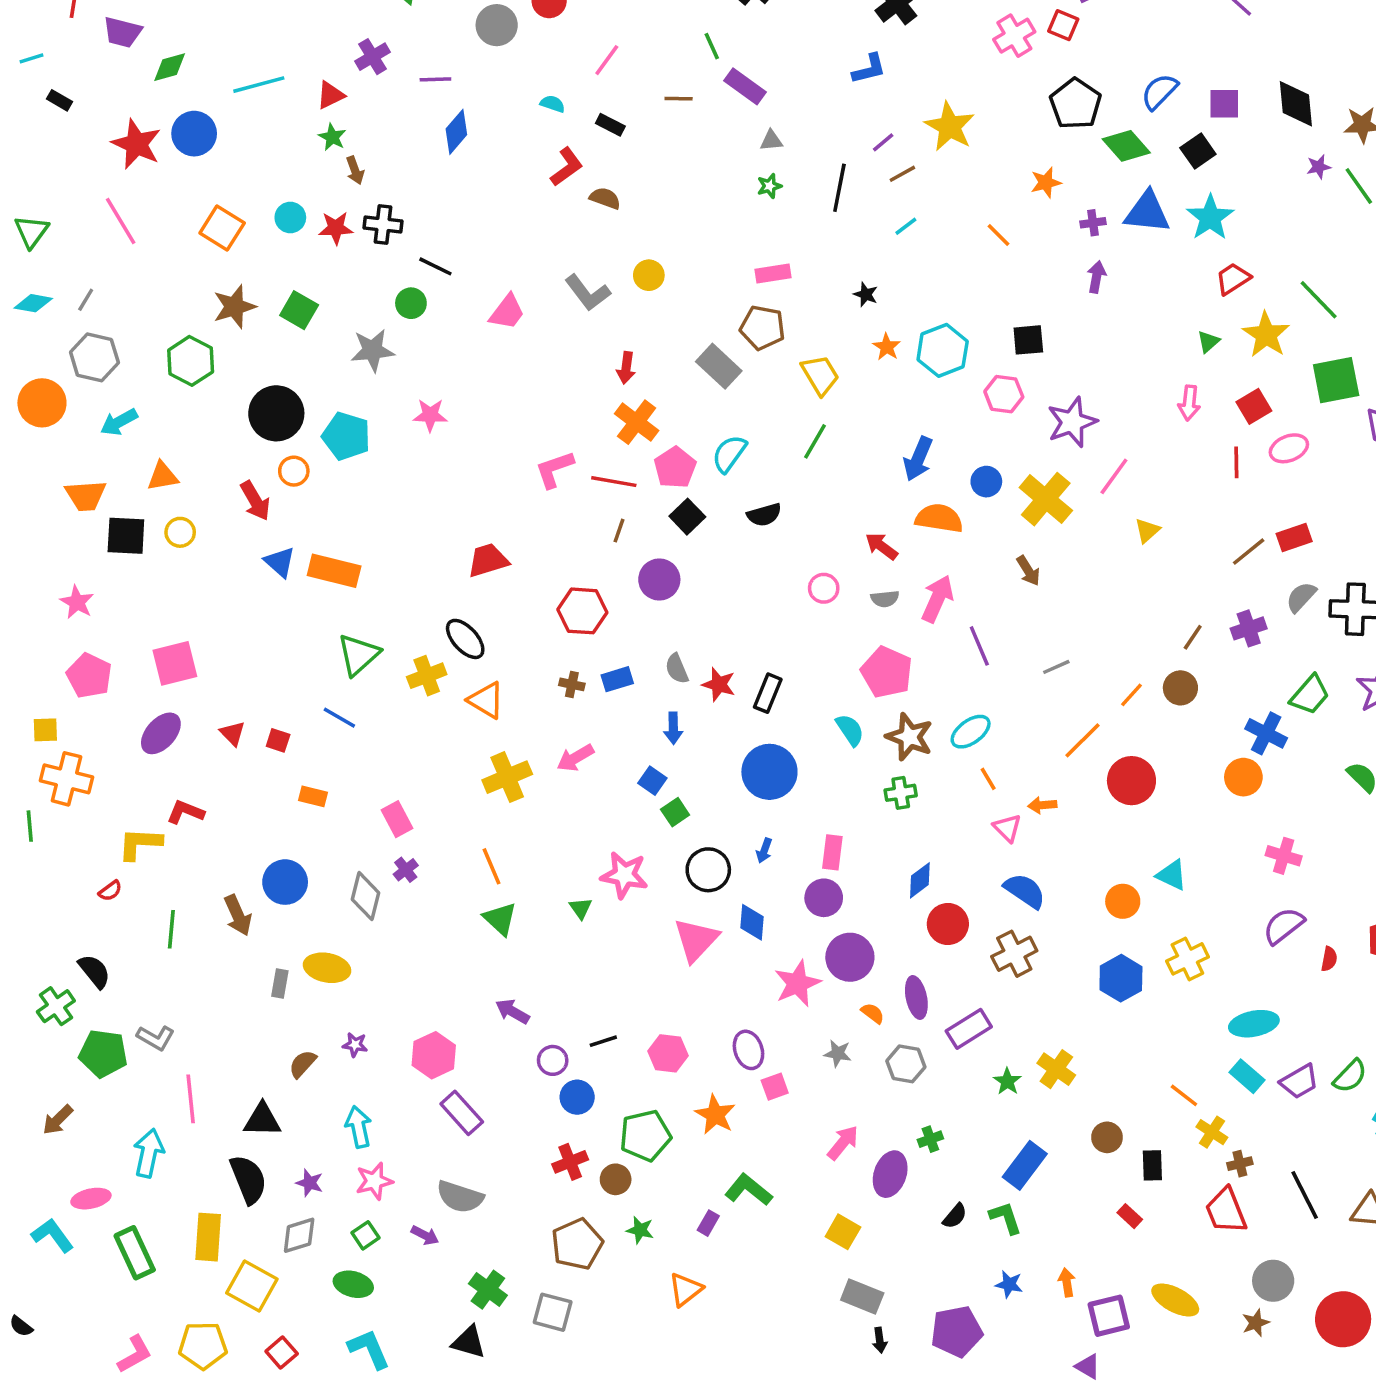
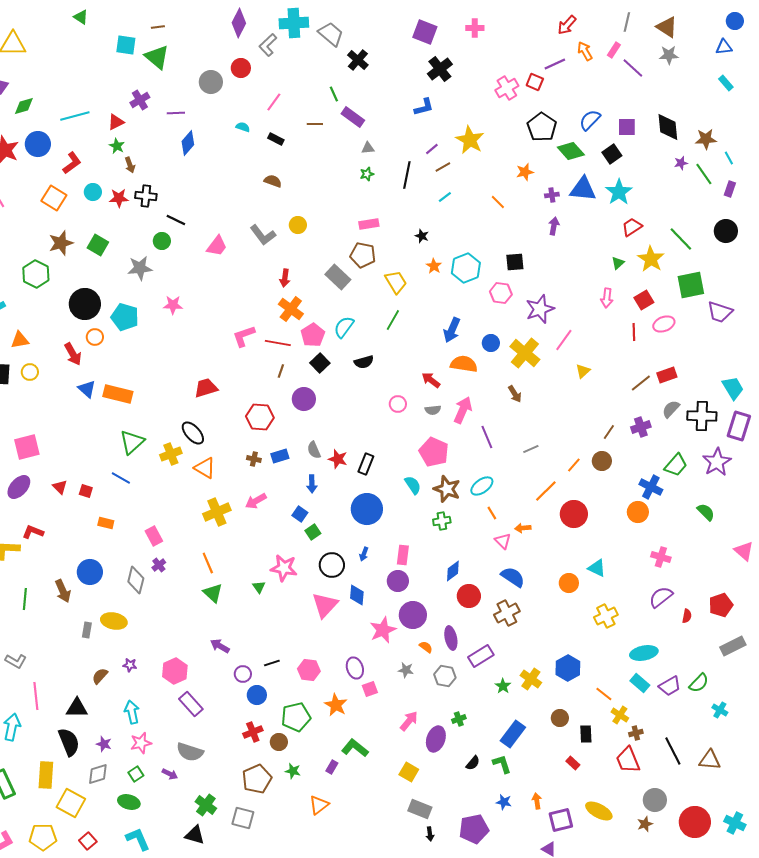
red L-shape: (567, 167) -> (72, 163), moved
blue hexagon: (1121, 978) -> (568, 668), moved

